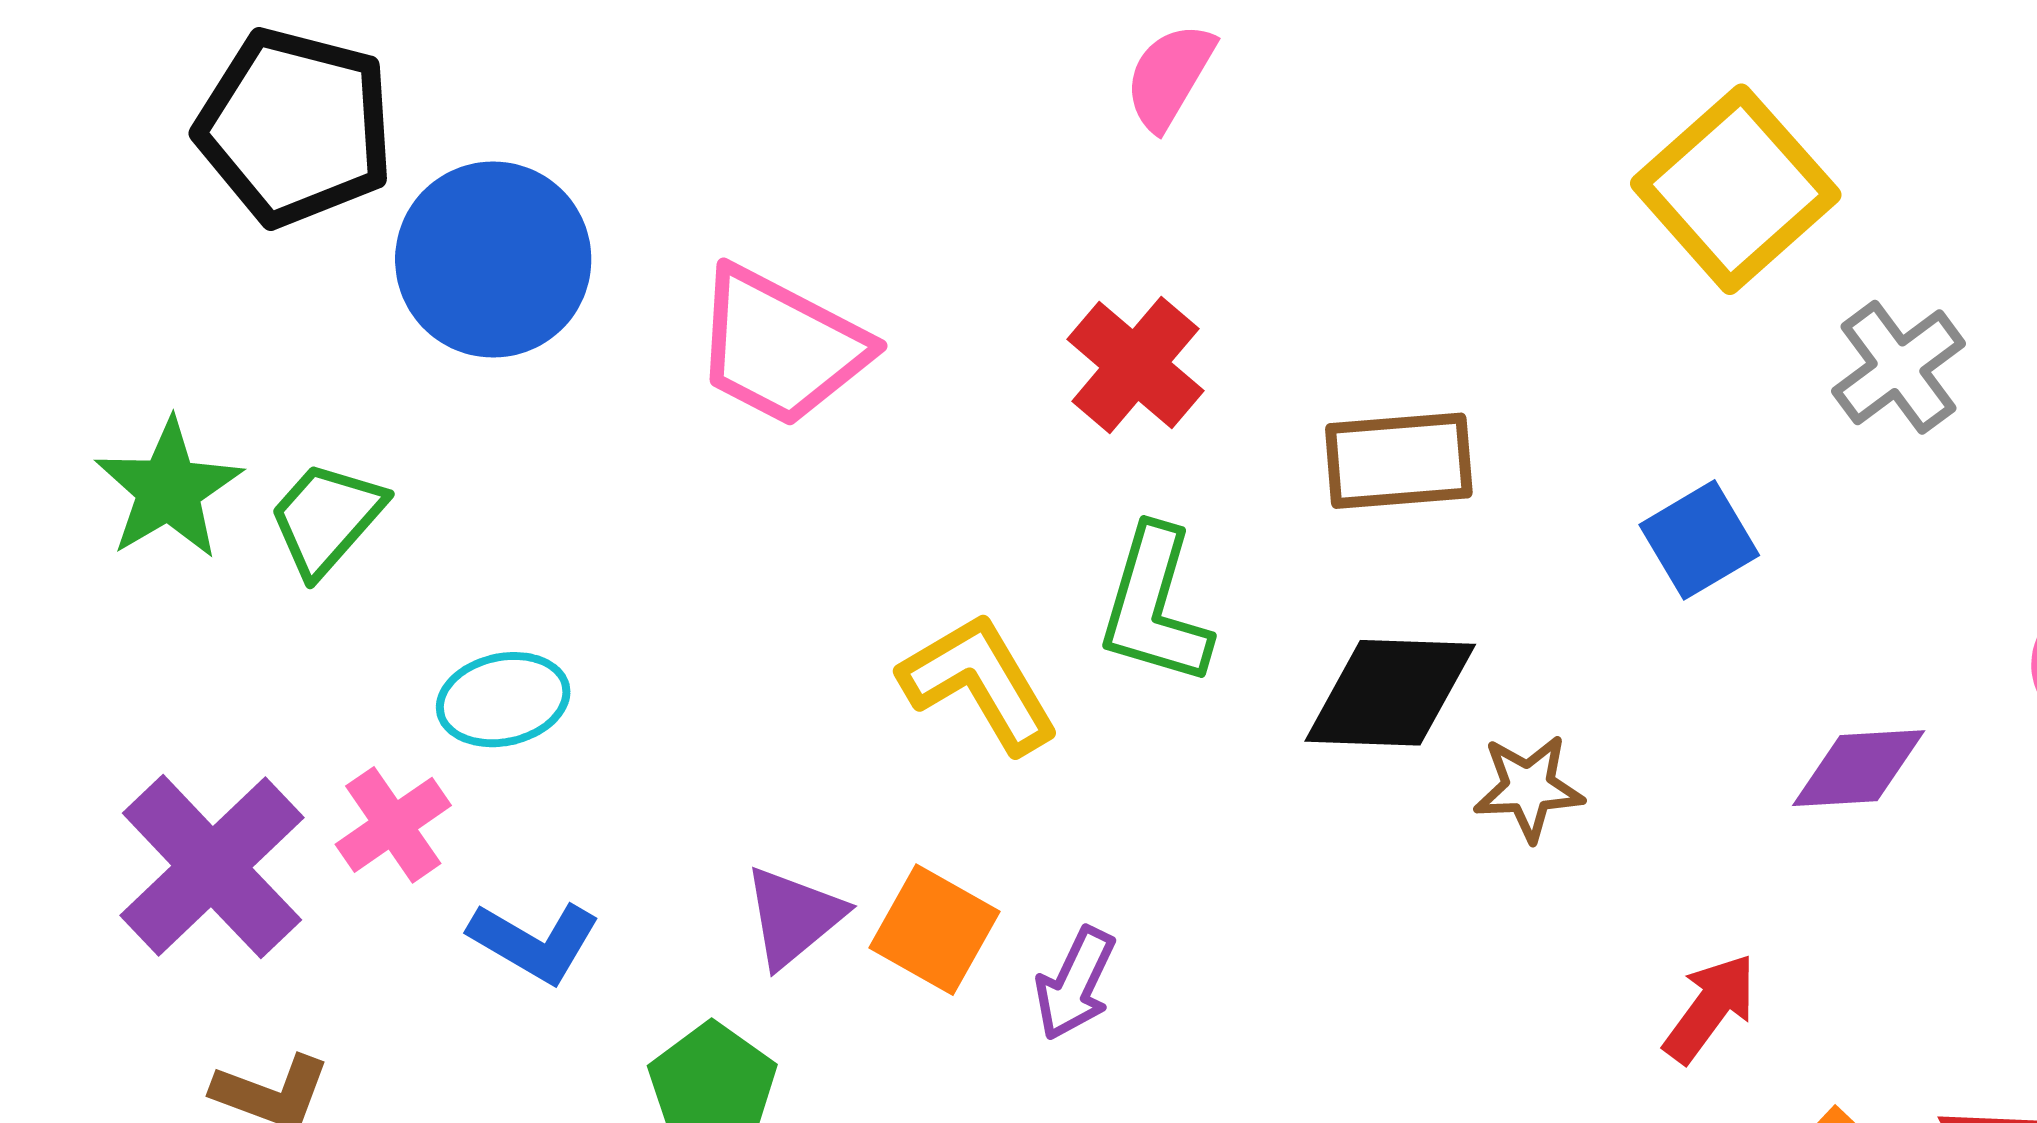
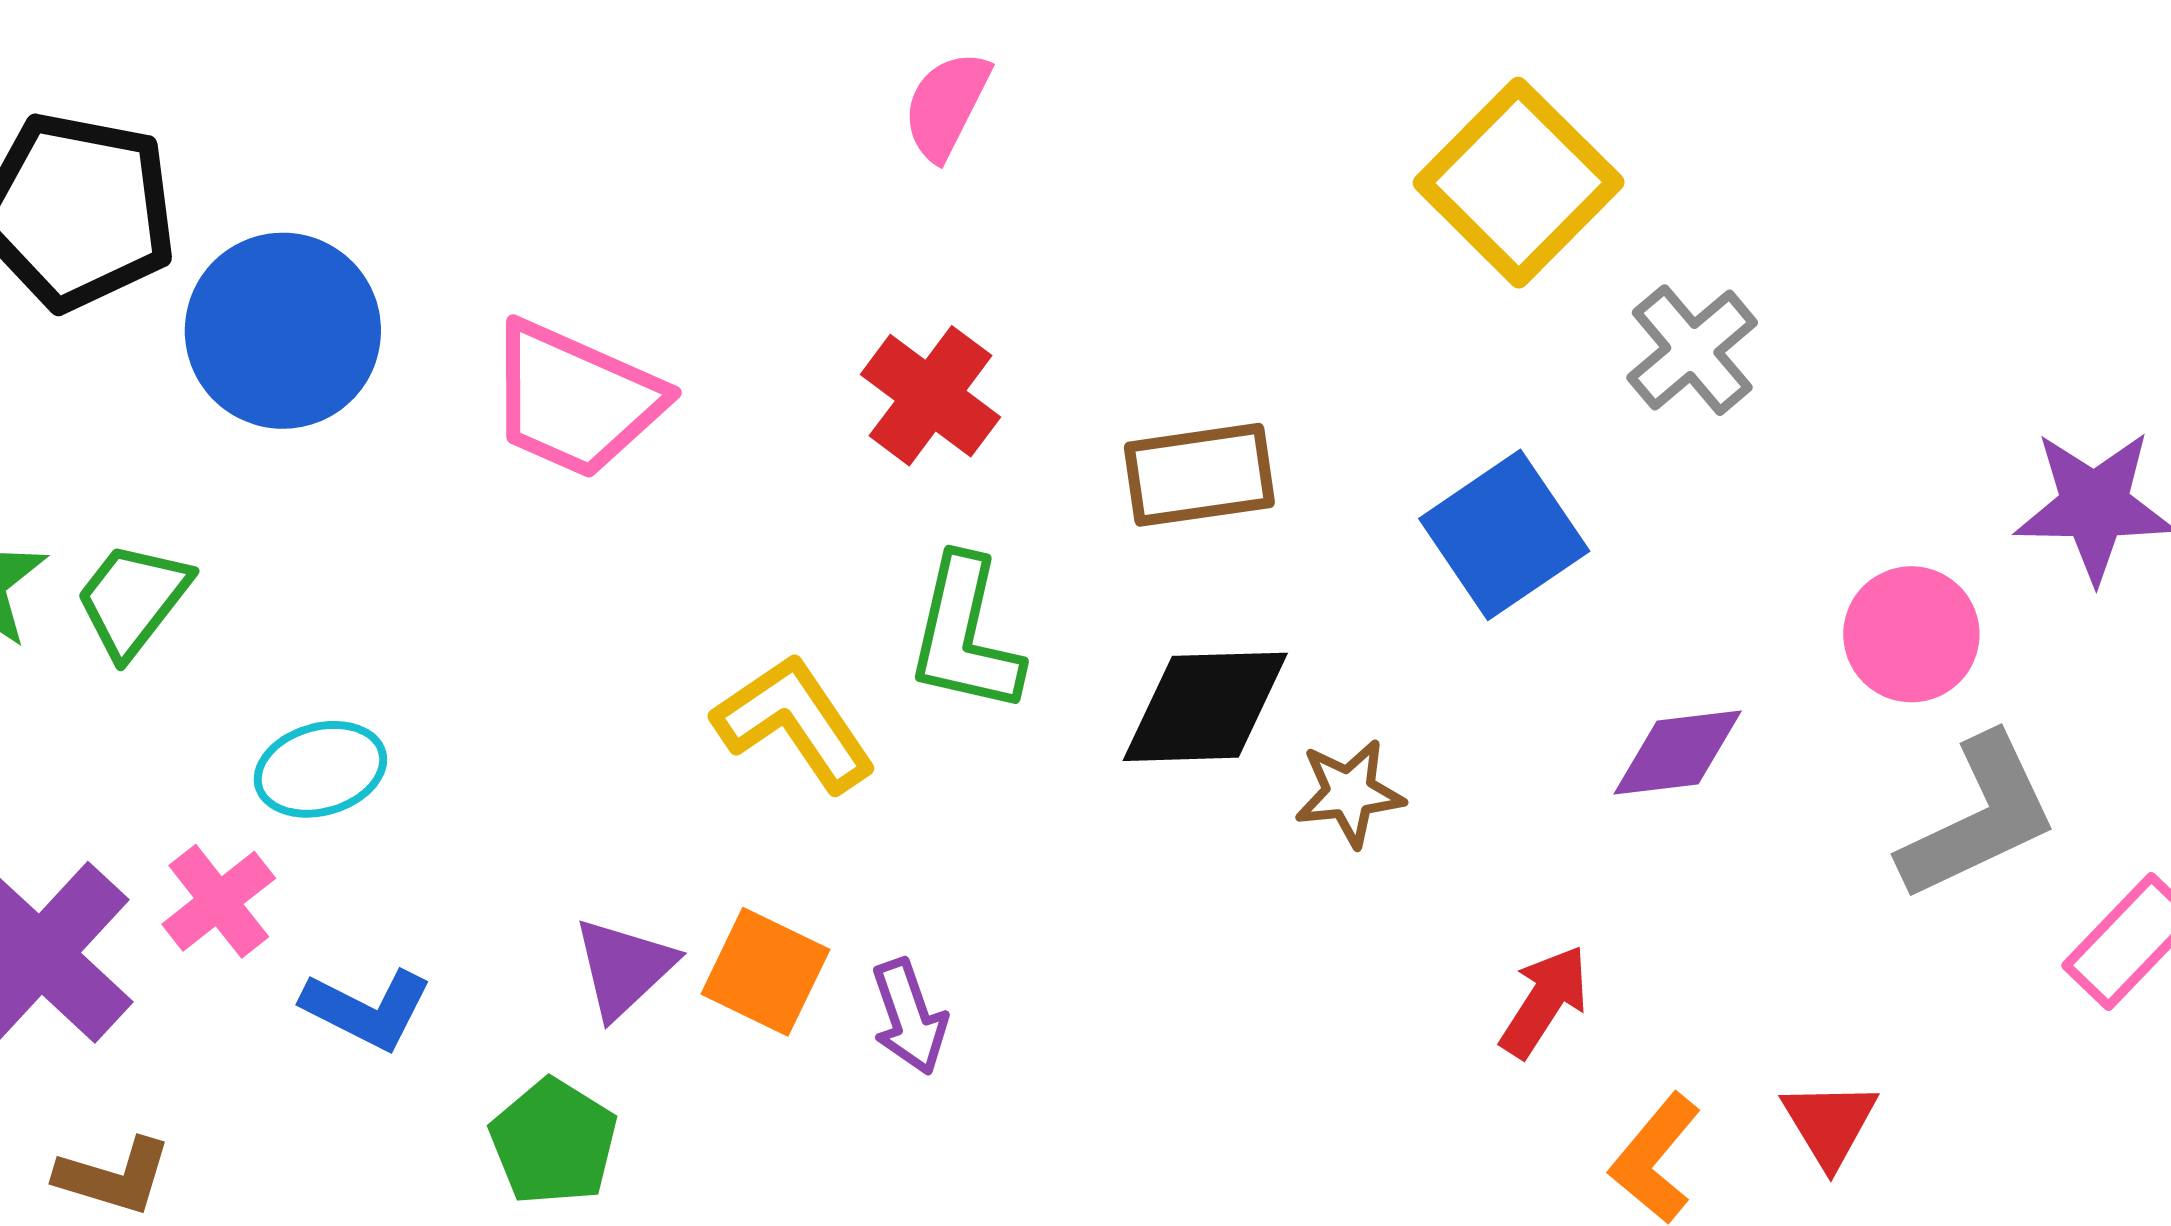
blue square: (1699, 540) -> (1504, 535), size x1.4
purple arrow: (1075, 984) -> (909, 1017), turned -41

